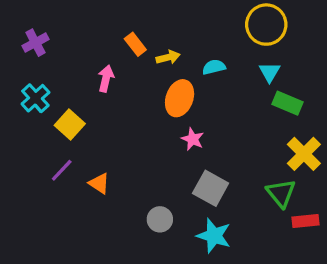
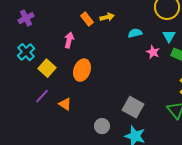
yellow arrow: (168, 57) -> (107, 17), moved
orange ellipse: (180, 98) -> (82, 70), moved
pink star: (193, 139) -> (153, 52), moved

